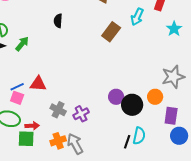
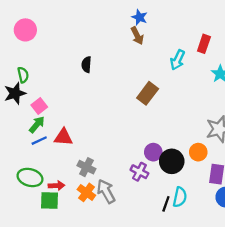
brown rectangle: (111, 32) -> (148, 93), moved
green arrow: (22, 44) -> (37, 124), moved
pink square: (17, 98) -> (39, 106), moved, turned 32
purple cross: (81, 114) -> (139, 172), moved, turned -35
orange cross: (58, 141) -> (86, 192), moved, turned -35
gray arrow: (75, 144) -> (106, 191), moved

